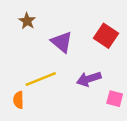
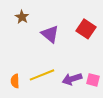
yellow line: (41, 79) -> (42, 75), moved
purple arrow: (89, 79) -> (72, 79), moved

